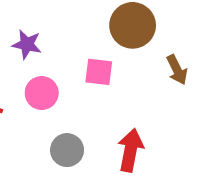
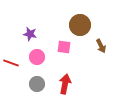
gray circle: (67, 150) -> (37, 84), moved
red arrow: (130, 150) -> (65, 84), moved

